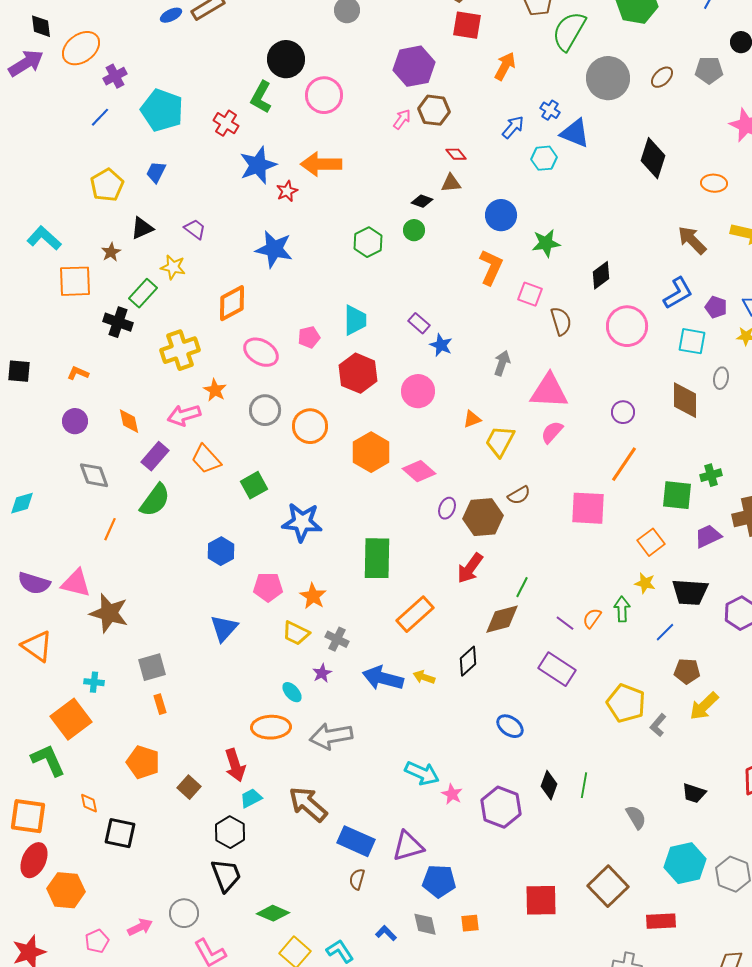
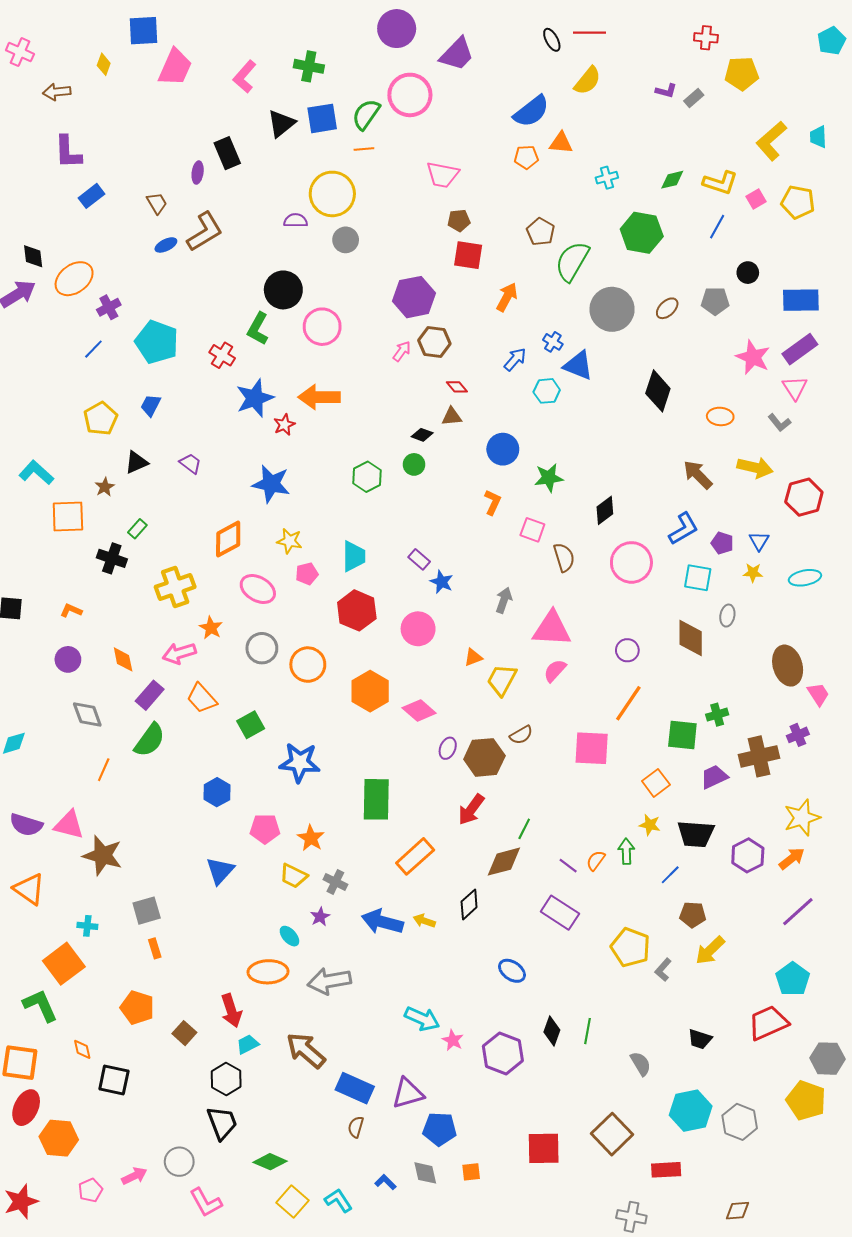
yellow star: (173, 267) -> (289, 541), moved
orange L-shape: (491, 267) -> (493, 502), size x0.7
green rectangle: (143, 293) -> (137, 529), size x0.7

